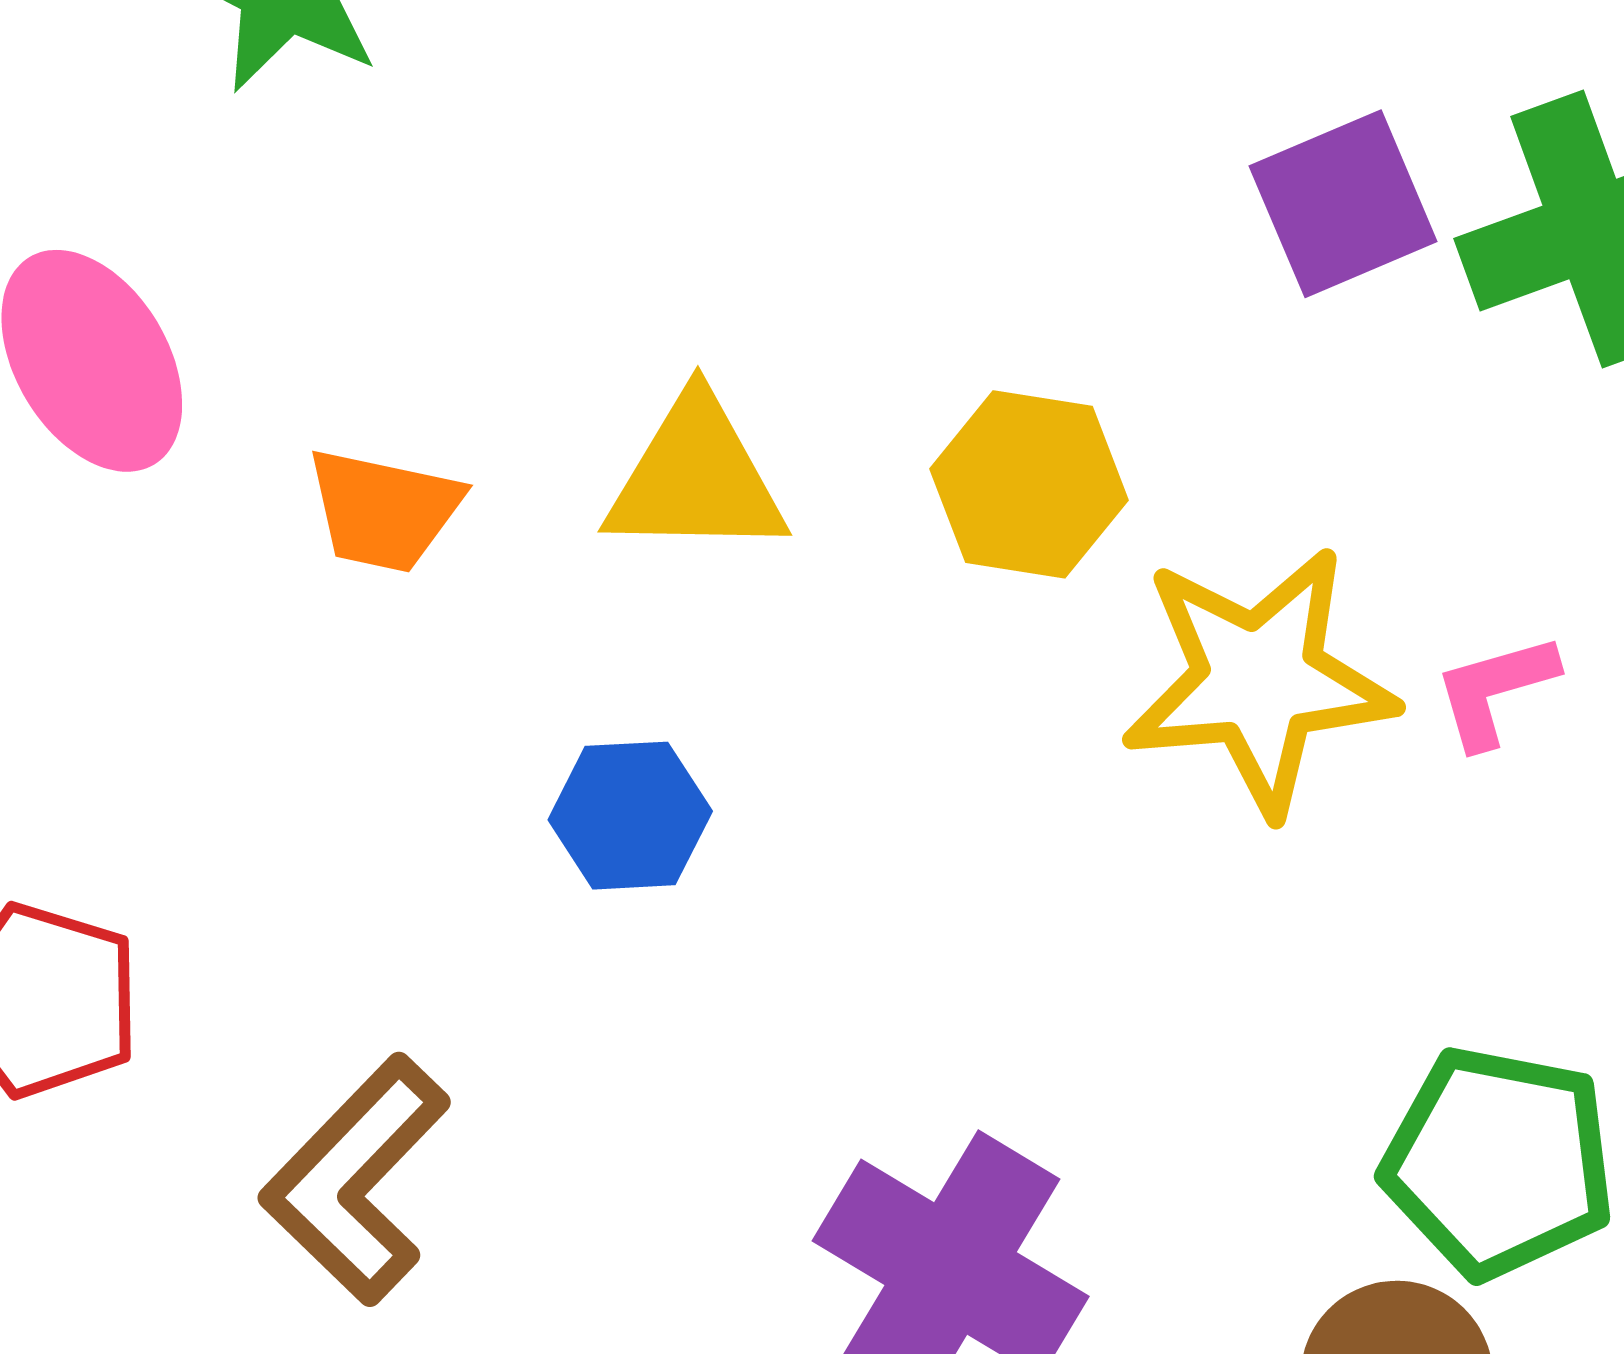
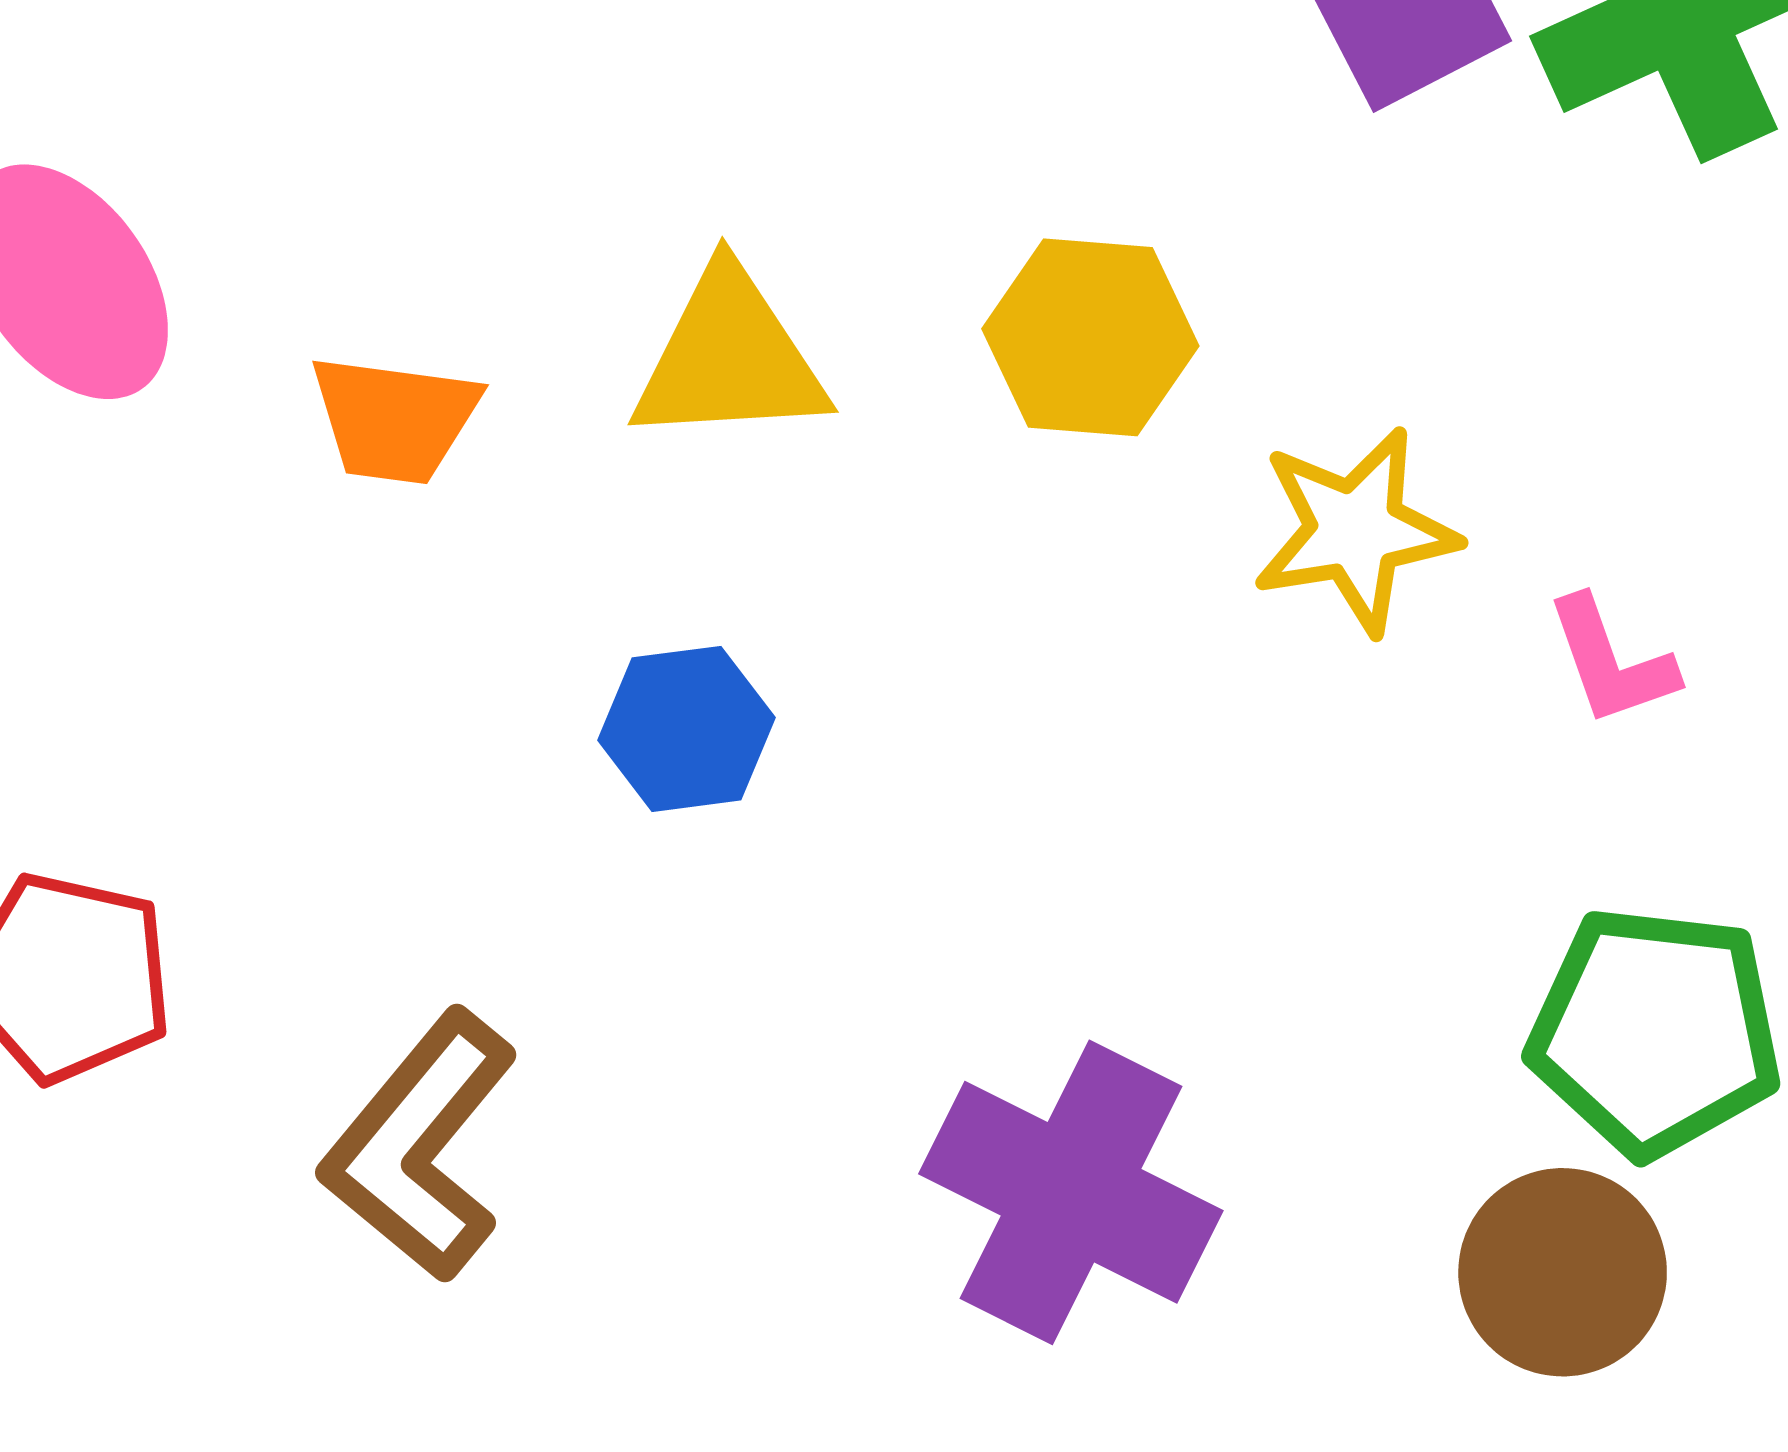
yellow star: (1259, 681) -> (1355, 530), size x0.7
pink L-shape: (1495, 690) -> (1611, 661), moved, turned -89

